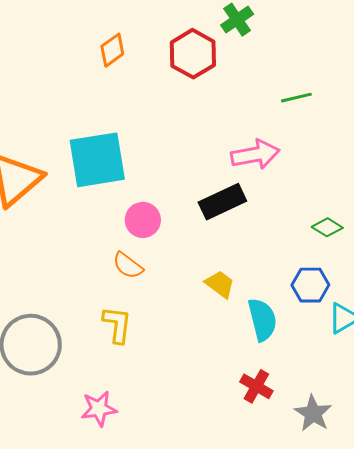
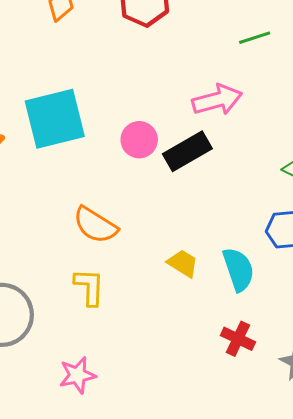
pink circle: (143, 220) -> (139, 140), moved
orange semicircle: (128, 265) -> (95, 225), size x1.4
yellow trapezoid: (220, 284) -> (183, 263), moved

